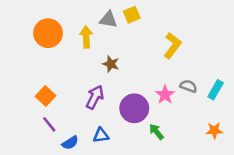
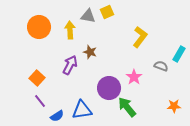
gray semicircle: (188, 86) -> (161, 66), moved
cyan rectangle: (216, 90) -> (179, 54), moved
purple arrow: (95, 97) -> (70, 65), moved
green arrow: (156, 132) -> (127, 107), size x1.5
blue triangle: (101, 135) -> (82, 110), size x1.5

